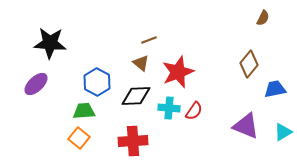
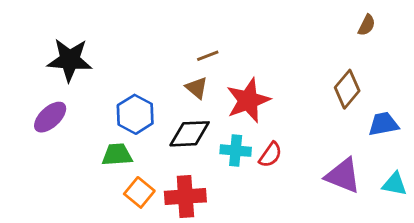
cyan triangle: (283, 132) -> (395, 184), turned 42
orange square: (79, 138) -> (139, 192), moved

